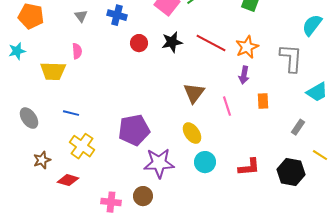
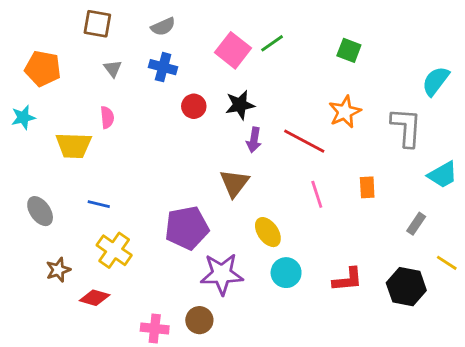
red line: (211, 43) -> (304, 141), moved
purple arrow: (244, 75) -> (254, 140), moved
brown triangle: (194, 93) -> (234, 183), moved

